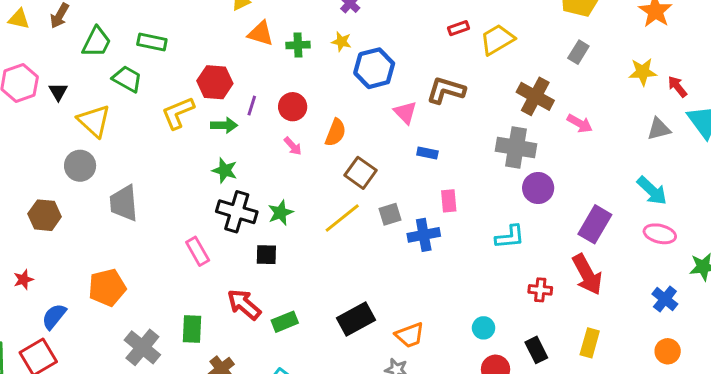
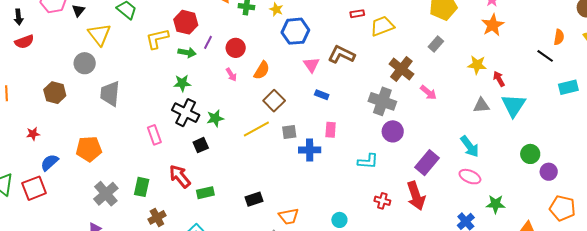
green star: (225, 170) -> (182, 83), turned -30
black square: (266, 255) -> (201, 145), turned -35
black rectangle: (356, 319) -> (254, 199), size x0.7

